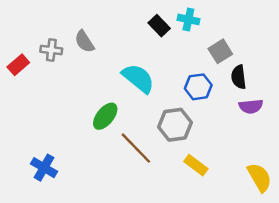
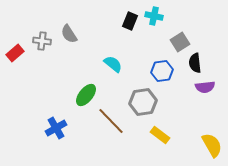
black rectangle: (159, 26) -> (130, 21), turned 66
cyan semicircle: (138, 78) -> (113, 64), size x0.7
blue cross: (44, 168) -> (56, 128), moved, turned 30

